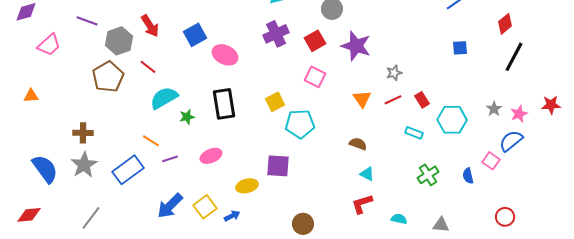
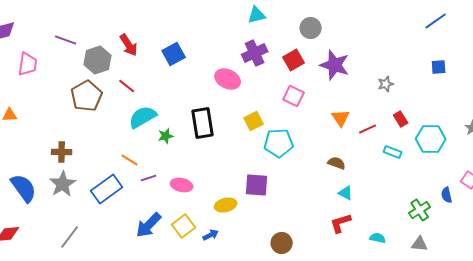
pink trapezoid: (49, 45) -> (28, 64), turned -40
pink ellipse: (225, 55) -> (228, 79), moved
gray star: (394, 73) -> (386, 84), moved
red line: (393, 100) -> (368, 129), moved
pink ellipse: (211, 156) -> (182, 185), moved, turned 35
green cross: (428, 175) -> (420, 210), moved

